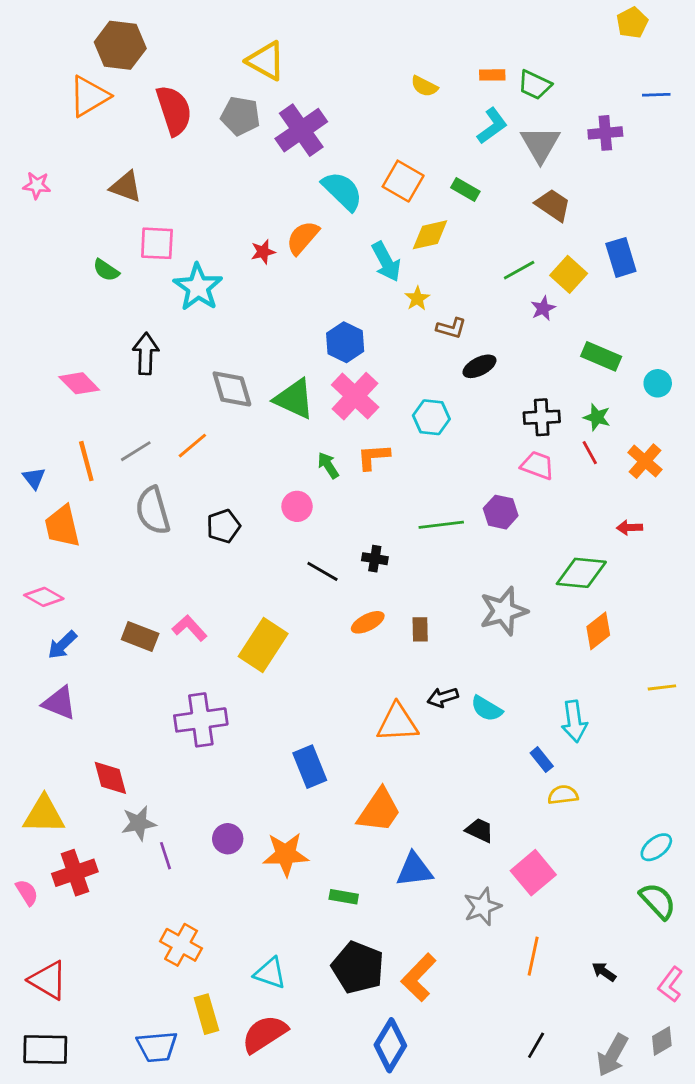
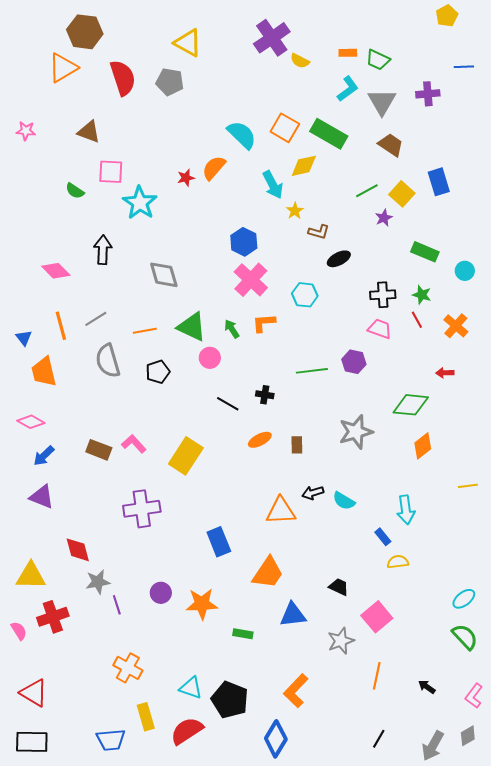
purple cross: (301, 130) -> (272, 38), moved
green rectangle: (465, 190) -> (329, 134), size x1.8
green triangle: (294, 399) -> (192, 327), moved
orange line: (192, 446) -> (145, 331), moved, turned 30
black pentagon: (358, 967) -> (230, 700), moved

